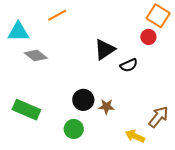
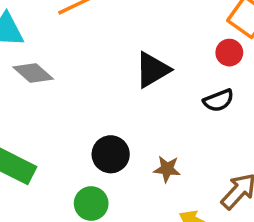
black semicircle: (129, 65) -> (218, 100), moved
brown star: (106, 107) -> (167, 169), moved

